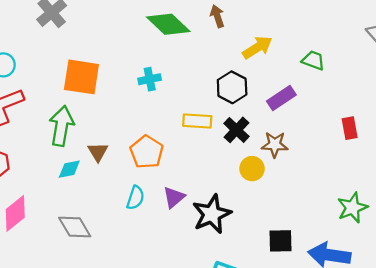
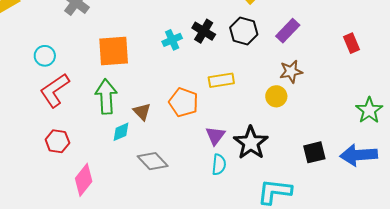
yellow rectangle: (197, 121) -> (221, 80), moved
black cross: (236, 130) -> (204, 31), moved
cyan semicircle: (135, 198) -> (219, 165), moved
gray diamond: (75, 227) -> (153, 161), moved

